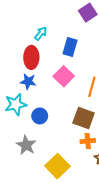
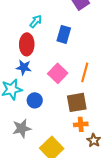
pink square: (64, 76) -> (58, 73), moved
brown square: (84, 118) -> (77, 102), turned -30
gray star: (26, 145) -> (22, 128), turned 30

